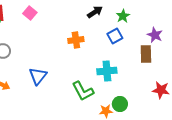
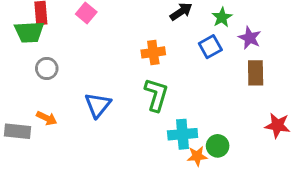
purple star: (155, 35) -> (250, 38), moved
cyan cross: (107, 71) -> (183, 134), moved
green L-shape: (83, 91) -> (156, 95), moved, turned -135

